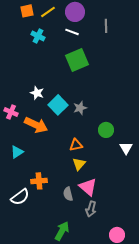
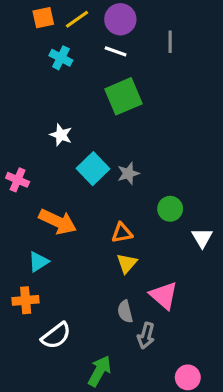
white star: (37, 93) -> (61, 135), moved
orange arrow: (36, 125) -> (58, 222), moved
cyan triangle: (17, 152) -> (38, 262), moved
orange cross: (39, 181) -> (26, 300), moved
pink triangle: (88, 187) -> (164, 295), moved
gray semicircle: (68, 194) -> (125, 312), moved
white semicircle: (20, 197) -> (56, 336), moved

